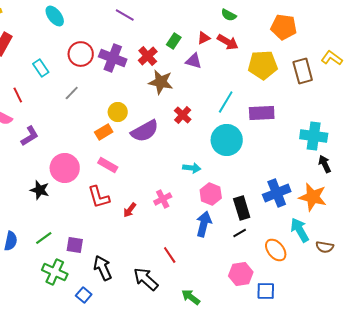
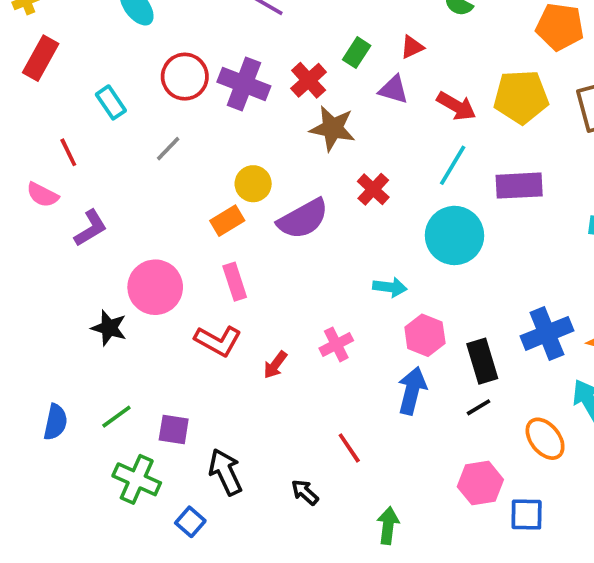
red arrow: (228, 42) -> (456, 106), moved
pink rectangle: (108, 165) -> (235, 282), turned 42
red L-shape: (99, 197) -> (218, 341), turned -45
black arrow: (146, 279) -> (305, 492), size x0.6
green arrow: (191, 297) -> (388, 526), turned 60

